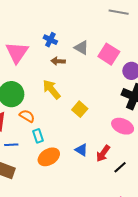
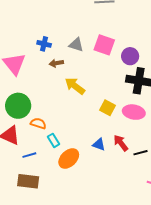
yellow arrow: (52, 89) -> (75, 86), moved
yellow square: (80, 109) -> (107, 108), moved
red arrow: (103, 153) -> (121, 143), turned 120
black line: (120, 167) -> (141, 153), turned 40

